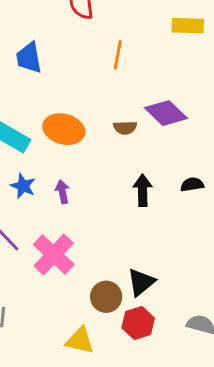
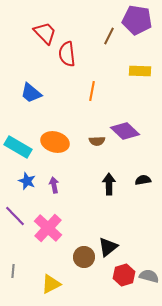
blue trapezoid: (29, 58) -> (31, 93), turned -40
red hexagon: (138, 323) -> (124, 275), moved
yellow triangle: (80, 340) -> (51, 284), moved, turned -40

